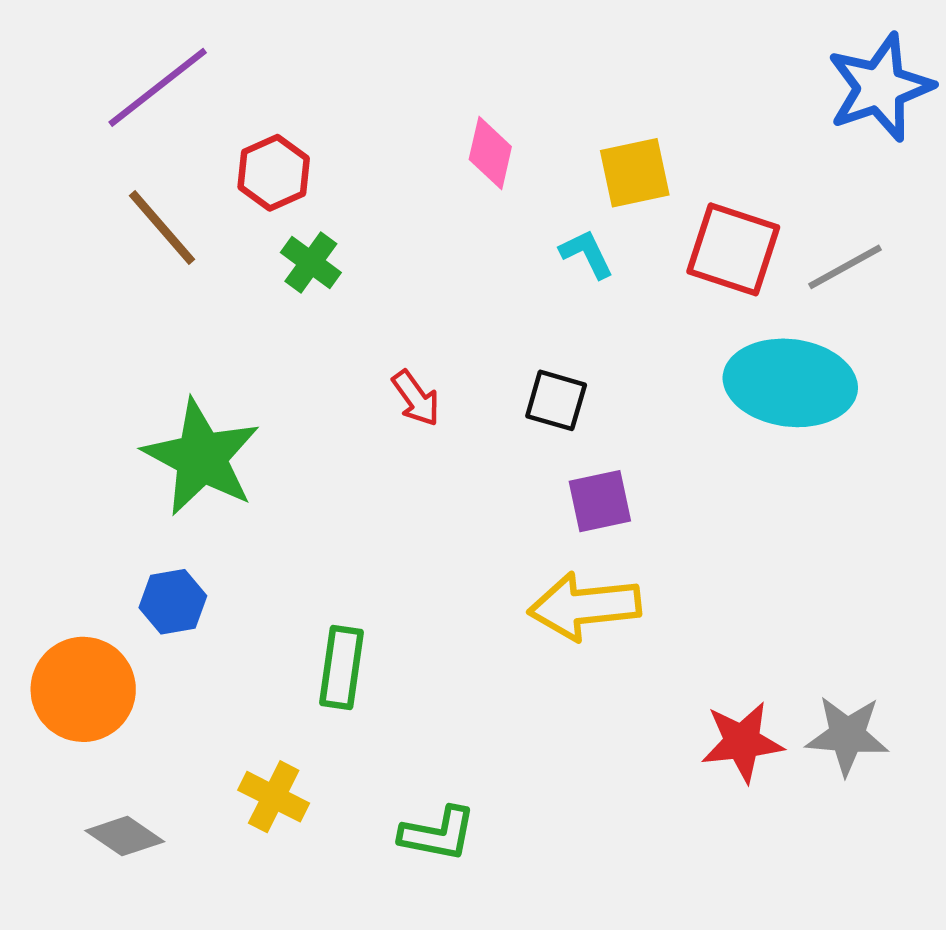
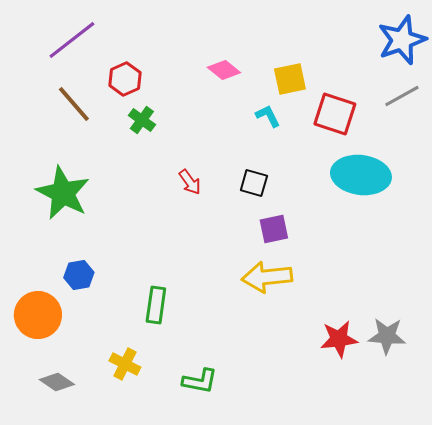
pink diamond: (490, 153) -> (224, 70), turned -64
gray line: (845, 267) -> (402, 96), moved
green star: (201, 457) -> (63, 193), moved

